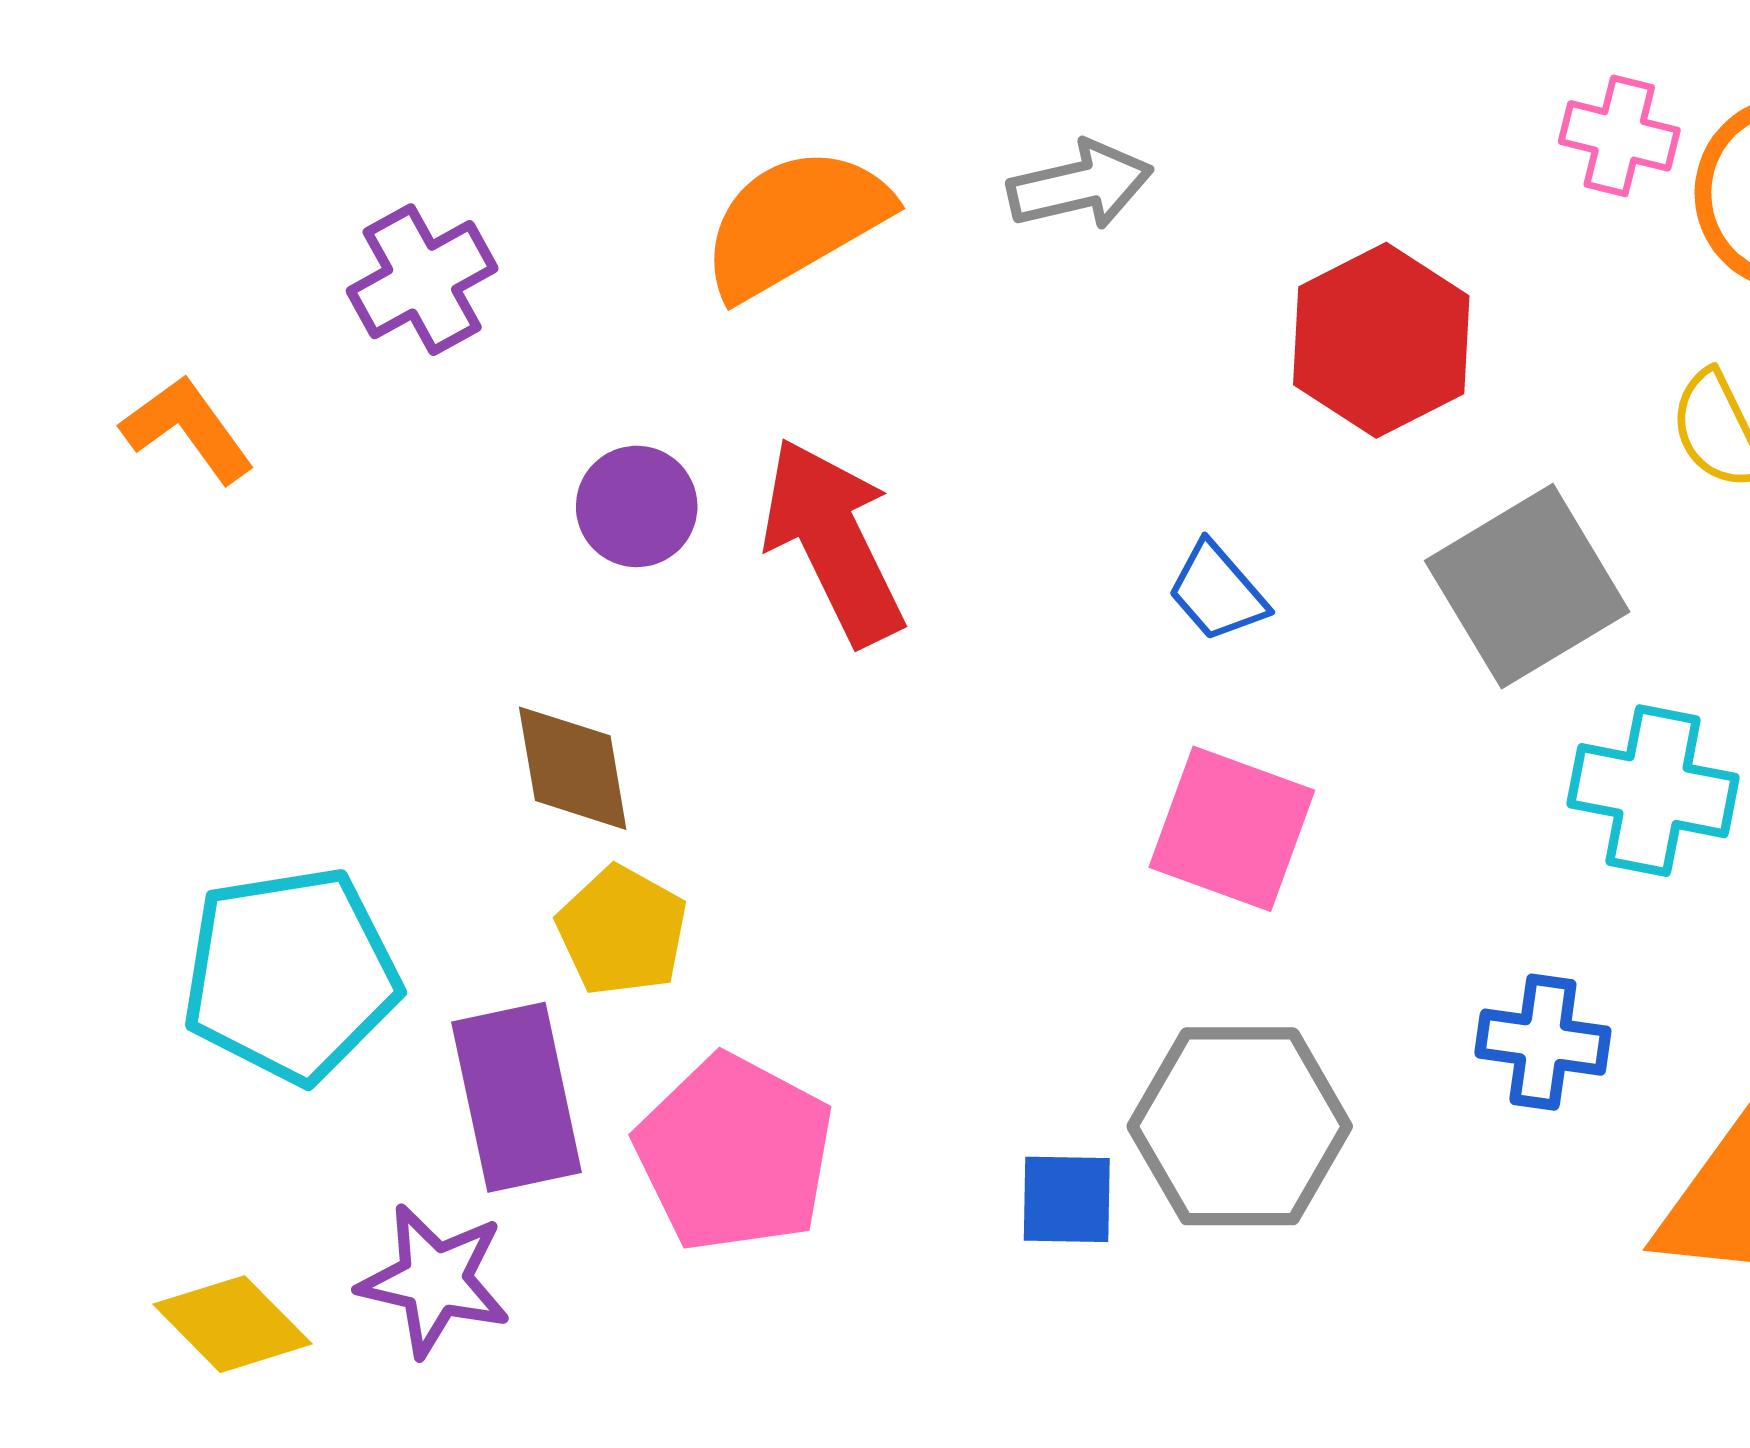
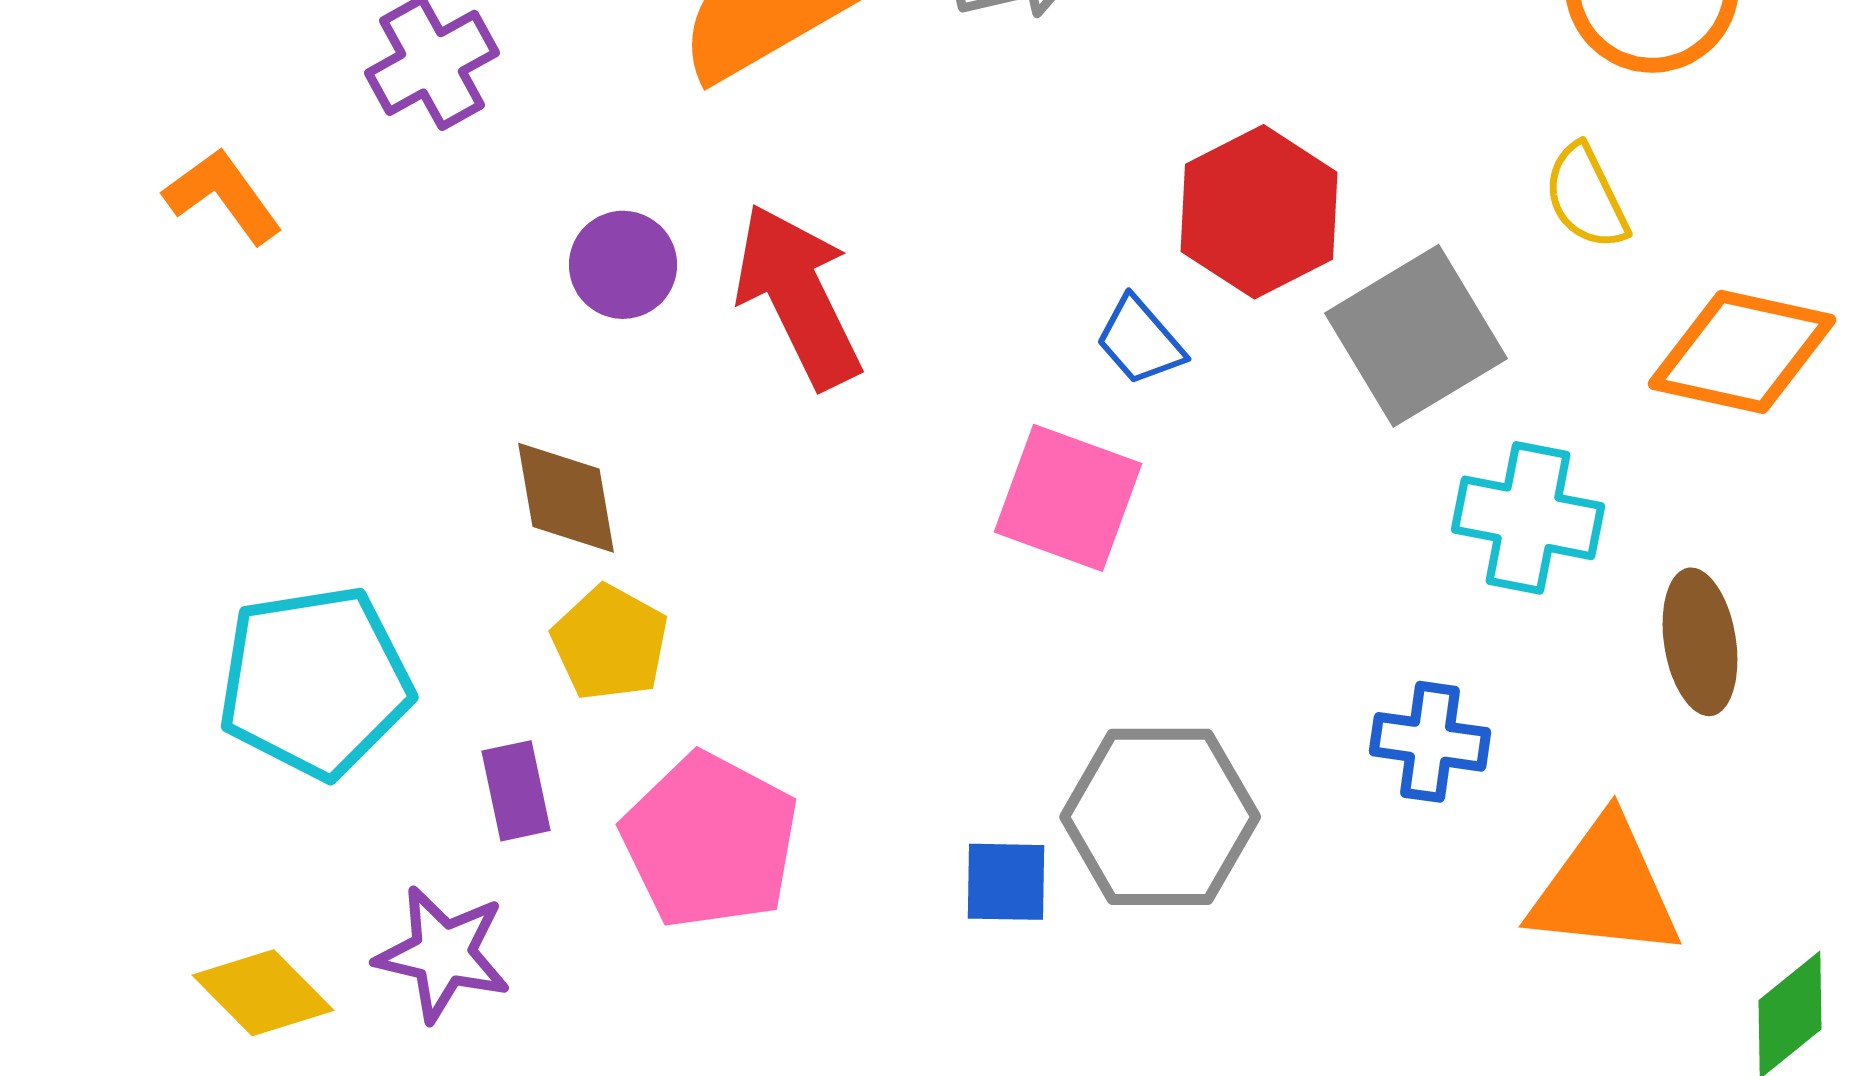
red hexagon: (1381, 340) -> (1259, 212), moved
pink square: (1232, 829) -> (1068, 498), moved
purple rectangle: (517, 1097) -> (516, 791), size x0.6

